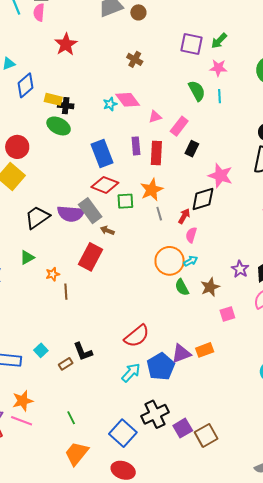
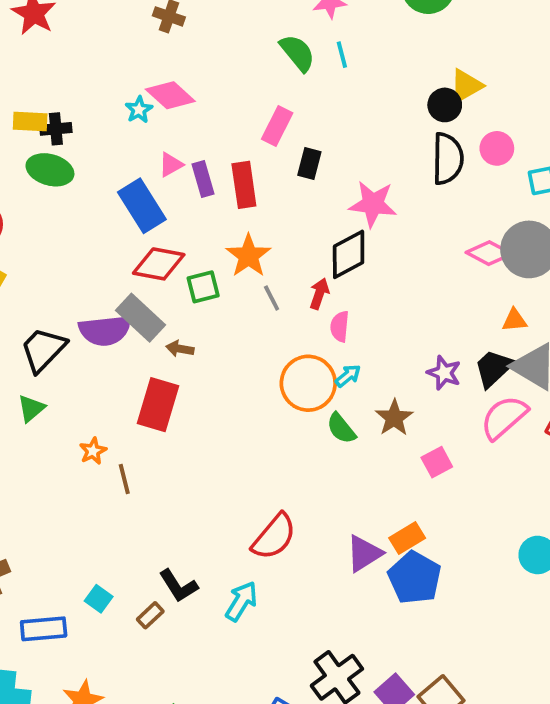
pink triangle: (155, 117) -> (171, 165), moved
green triangle: (27, 257) -> (31, 408), moved
blue pentagon: (161, 367) -> (415, 578), moved
cyan arrow: (131, 373) -> (241, 601), moved

